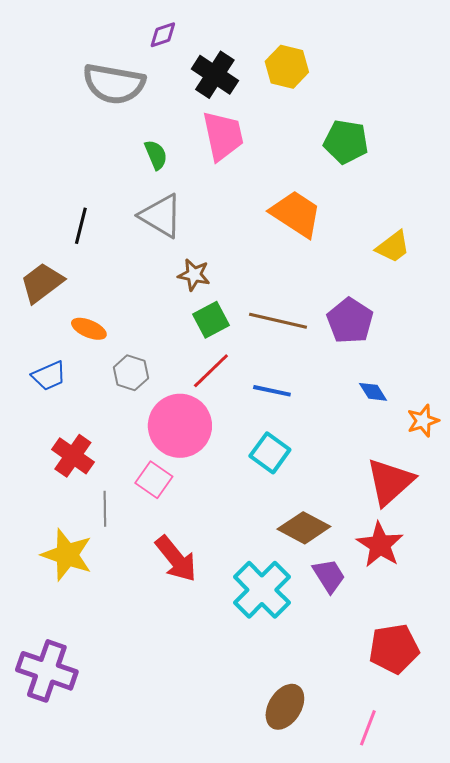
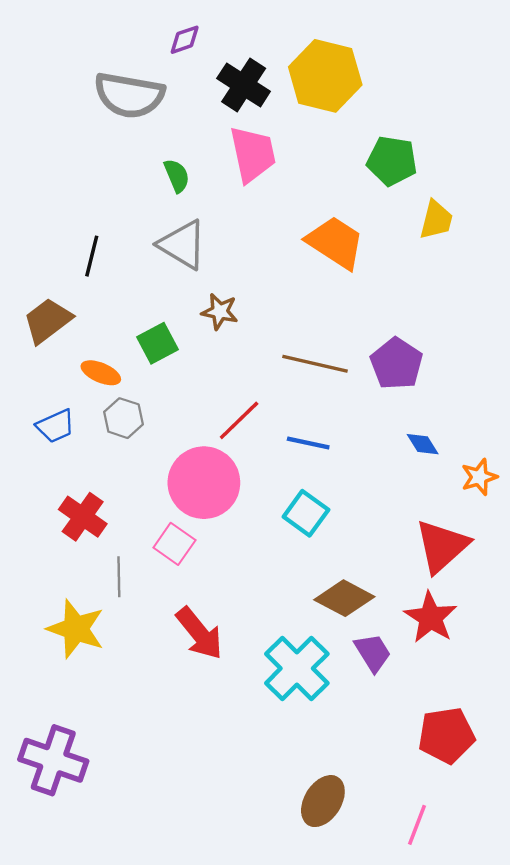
yellow hexagon: (287, 67) -> (325, 76), size x1.5
yellow trapezoid: (393, 247) -> (436, 220), moved, turned -39
green square: (211, 320) -> (157, 343), moved
gray hexagon: (131, 373) -> (123, 418), moved

